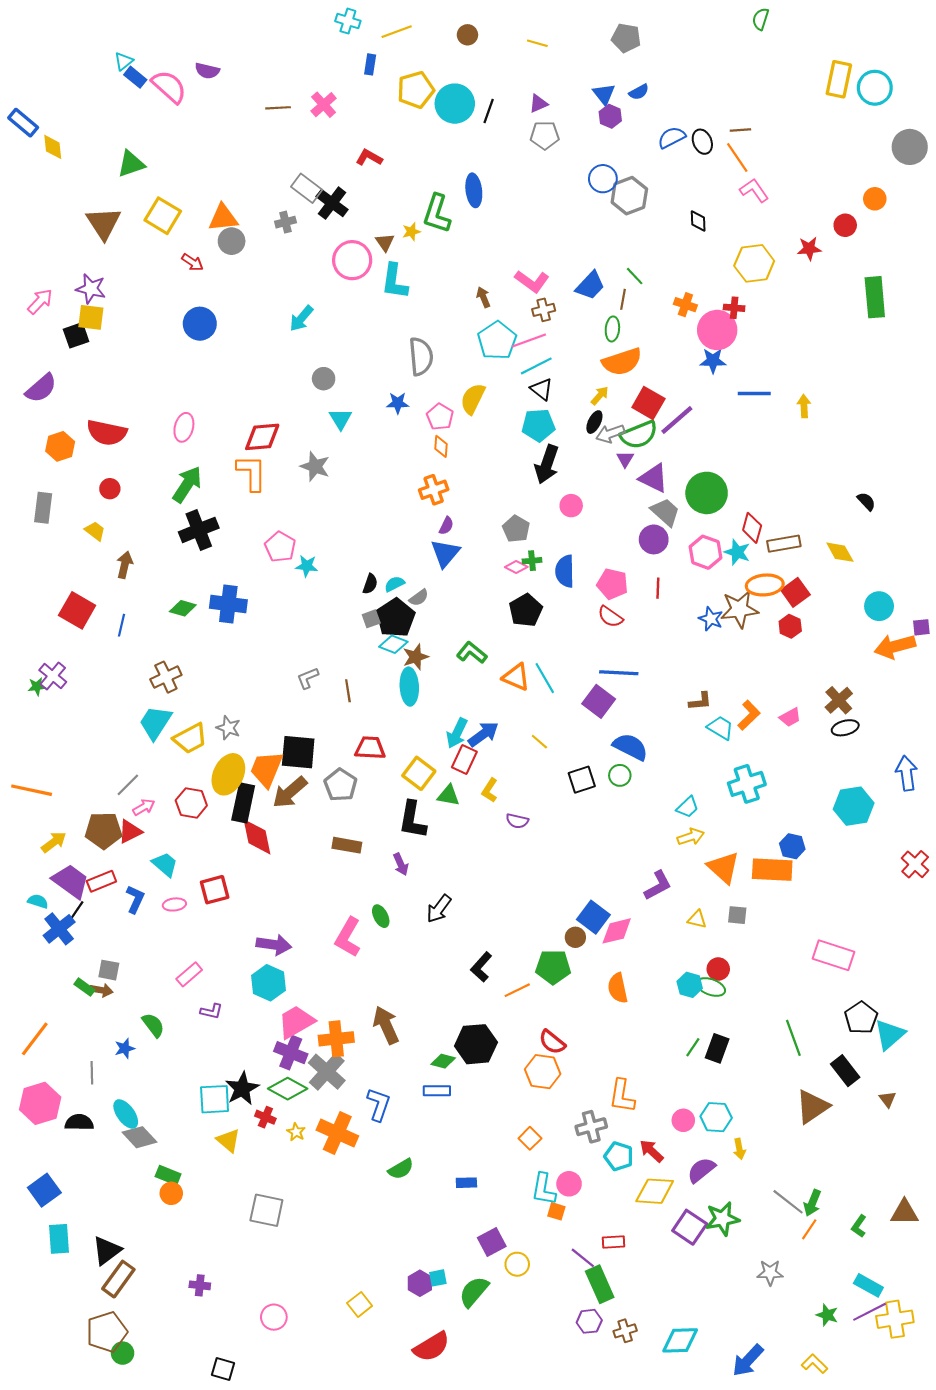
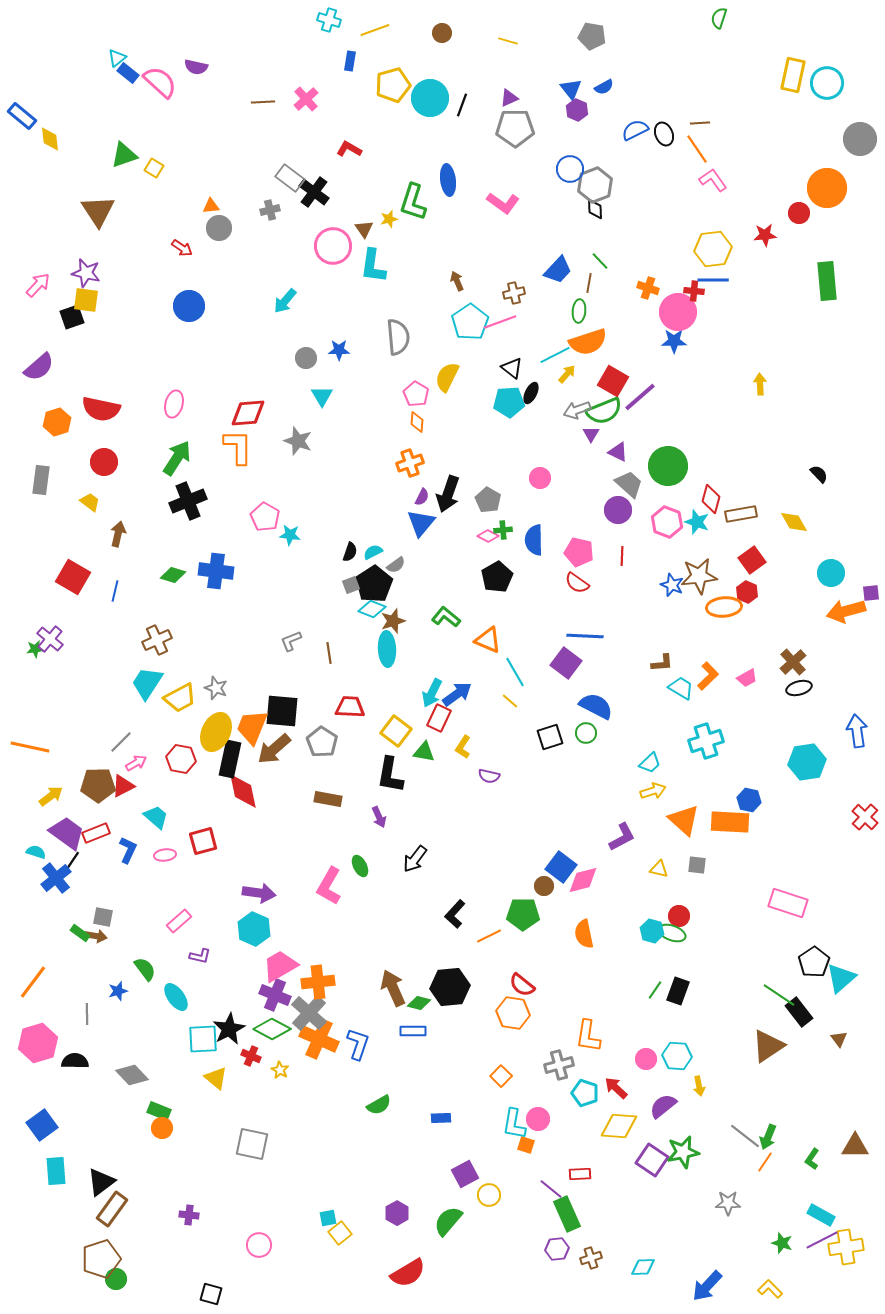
gray pentagon: (545, 135) -> (515, 128), size x1.4
orange circle: (875, 199) -> (827, 188), size x1.8
yellow square: (163, 216) -> (154, 168), moved, size x0.6
orange triangle: (223, 218) -> (211, 206), size x0.6
black diamond: (698, 221) -> (595, 209), moved
pink L-shape: (532, 281) -> (503, 203), moved
cyan line: (536, 366) -> (555, 355), moved
blue line: (754, 393) -> (713, 280), moved
blue star: (398, 403) -> (339, 350), moved
black ellipse: (594, 422) -> (531, 393), moved
black arrow: (547, 464) -> (448, 494), moved
purple triangle: (654, 478) -> (618, 452), size x0.7
red circle: (110, 489) -> (104, 462), size x1.4
orange ellipse: (765, 585) -> (724, 607), moved
cyan line: (545, 678) -> (515, 672), moved
brown arrow: (386, 1025) -> (393, 988), moved
green line: (793, 1038) -> (779, 995), moved, turned -36
cyan ellipse: (126, 1114) -> (176, 997), moved
orange cross: (337, 1133) -> (319, 1039), moved
cyan square: (438, 1278) -> (328, 1218), moved
cyan diamond: (680, 1340) -> (643, 1267), size x0.7

